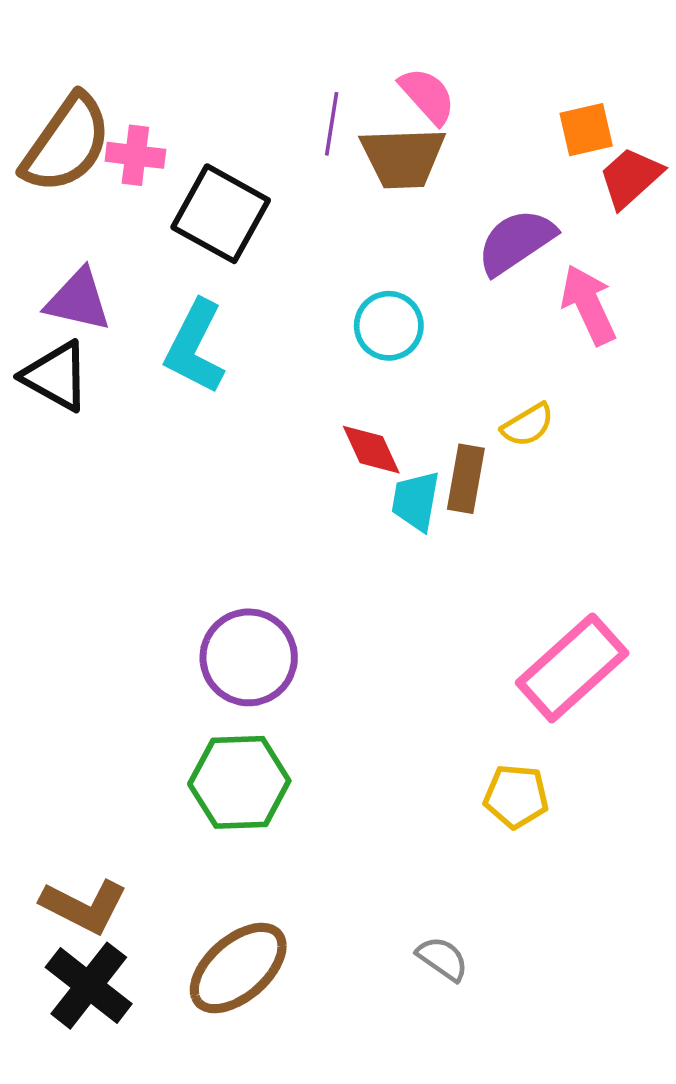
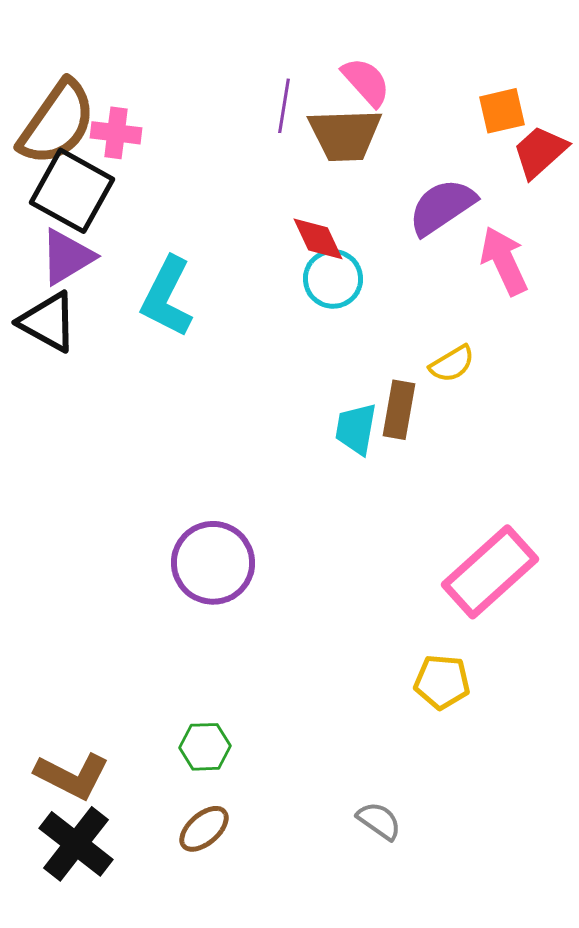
black square: (221, 214) -> (72, 191), moved
purple triangle: (78, 300) -> (67, 257), turned -44
red diamond: (371, 450) -> (318, 239), moved
green hexagon: (239, 782) -> (205, 747), moved, size x0.6
brown ellipse: (238, 968) -> (204, 829), size x0.6

